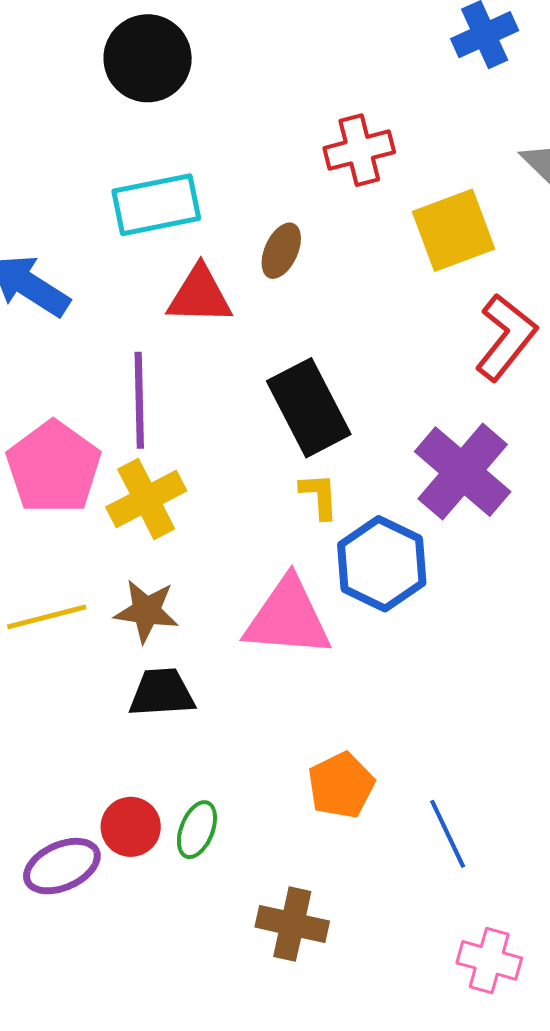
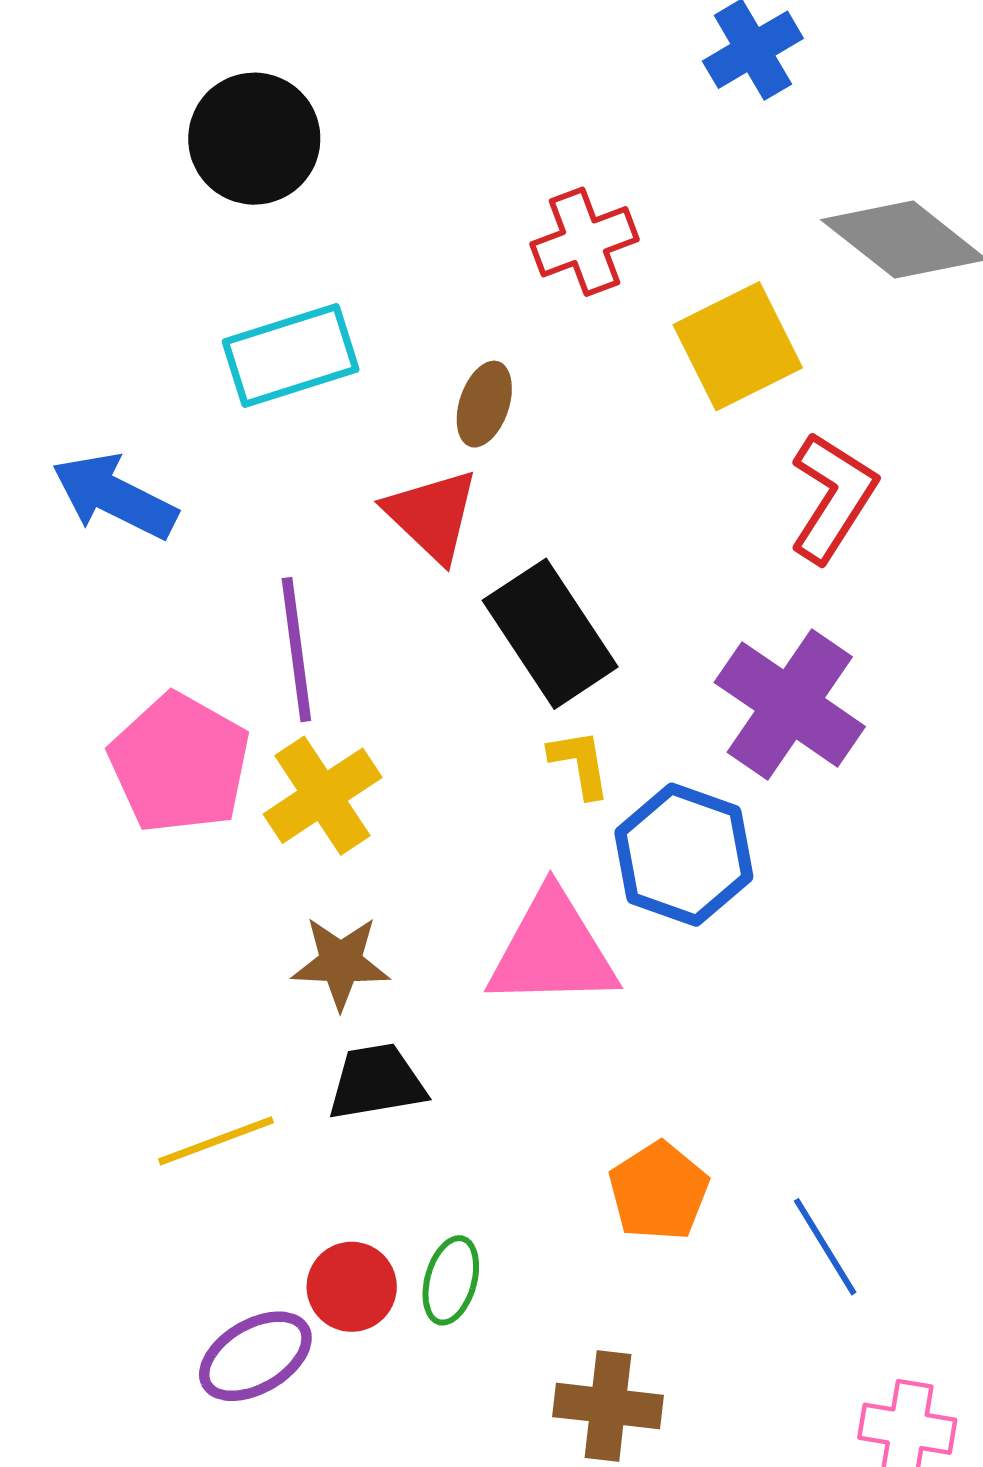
red triangle: (200, 295) -> (432, 515), moved, turned 48
yellow line: (47, 617) -> (216, 1141), moved

